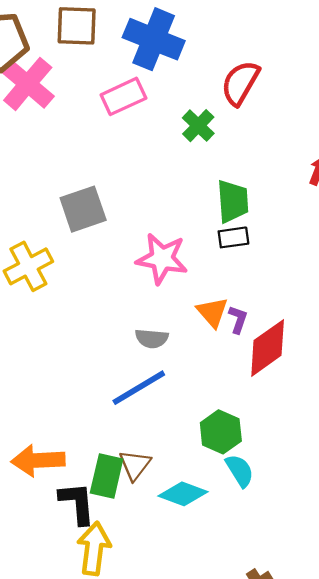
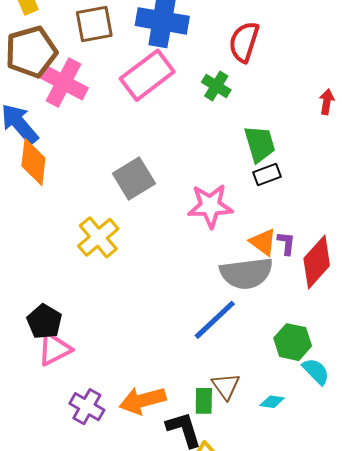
pink rectangle: (123, 96) -> (147, 75), size x1.4
gray semicircle: (152, 338) -> (246, 273), moved, size x1.8
green rectangle: (107, 476) -> (204, 401), size x0.7
cyan diamond: (183, 494) -> (272, 402), size x0.6

